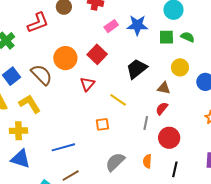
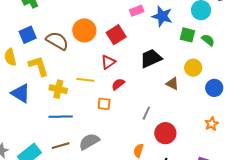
brown semicircle: (42, 75) -> (57, 41), turned -30
red triangle: (87, 84) -> (108, 62), moved
yellow line: (118, 100) -> (85, 80), moved, turned -42
red semicircle: (162, 109) -> (118, 84), moved
yellow cross: (19, 131) -> (58, 89), moved
blue triangle: (21, 159) -> (21, 93), moved
gray semicircle: (115, 162) -> (89, 142), moved

